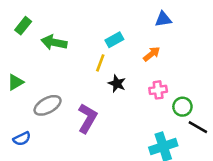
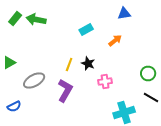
green arrow: (54, 42) -> (36, 20), moved
yellow line: (100, 63) -> (69, 64), moved
pink cross: (158, 90) -> (105, 82), moved
green circle: (182, 107) -> (148, 74), moved

